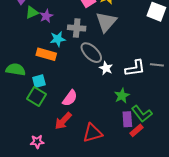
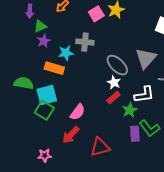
purple star: (46, 16) -> (44, 41), moved
gray triangle: (106, 22) -> (146, 58), moved
gray ellipse: (91, 53) -> (117, 65), moved
white L-shape: (135, 68) -> (144, 95), moved
cyan square: (39, 81) -> (47, 95), size x1.5
red rectangle: (137, 130) -> (113, 98), moved

